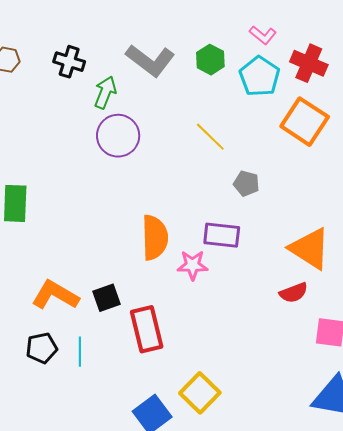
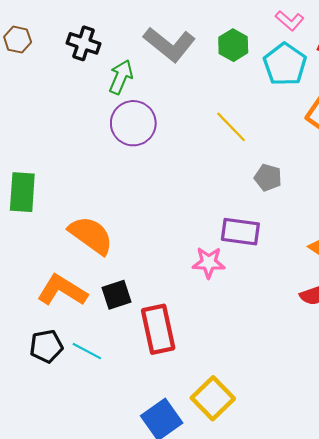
orange semicircle: (155, 238) -> (91, 235), moved, turned -54
cyan line: (80, 352) -> (87, 351), turned -64

